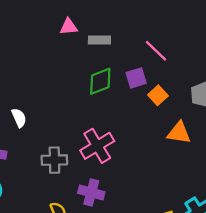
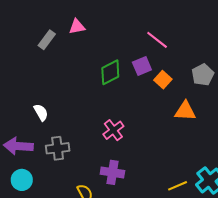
gray rectangle: (99, 40) -> (47, 40), moved, turned -48
pink cross: (97, 146) -> (113, 130), size x0.7
gray cross: (54, 160) -> (58, 148), moved

